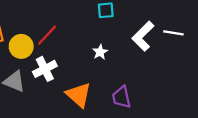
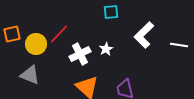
white line: (173, 33) -> (179, 45), moved
white cross: (45, 69) -> (80, 54), moved

